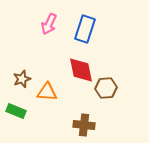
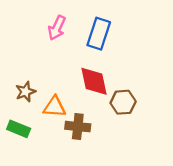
brown cross: (84, 125) -> (78, 127), moved

